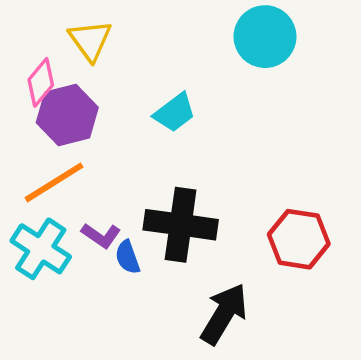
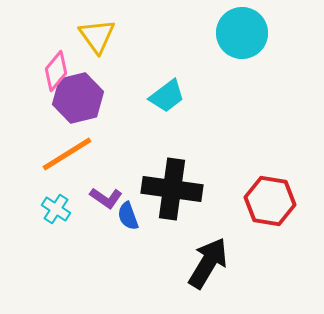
cyan cross: (41, 249) -> (56, 209), size x0.6

